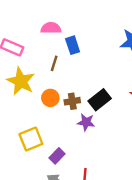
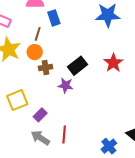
orange circle: (50, 98) -> (35, 52), moved
brown cross: (72, 101) -> (46, 67), moved

